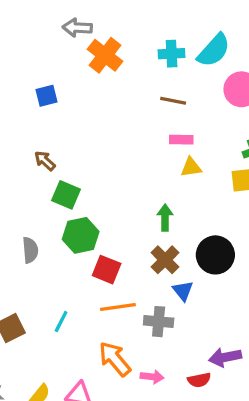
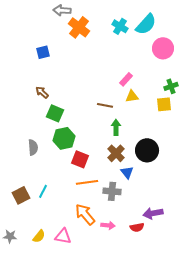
cyan cross: (172, 54) -> (120, 26), turned 35
brown line: (173, 101) -> (105, 105), moved
pink rectangle: (181, 140) -> (126, 79), turned -48
cyan line: (61, 322) -> (43, 191), moved

